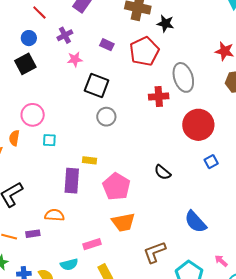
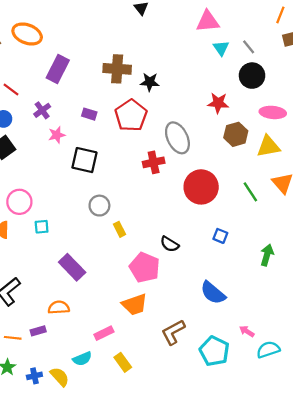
gray circle: (106, 117) -> (99, 206), moved
yellow rectangle: (90, 160) -> (119, 229), moved, turned 64
blue square: (211, 162) -> (220, 236), moved, turned -32
purple rectangle: (72, 181) -> (72, 267), turned -40
pink pentagon: (116, 186) -> (145, 267), moved

